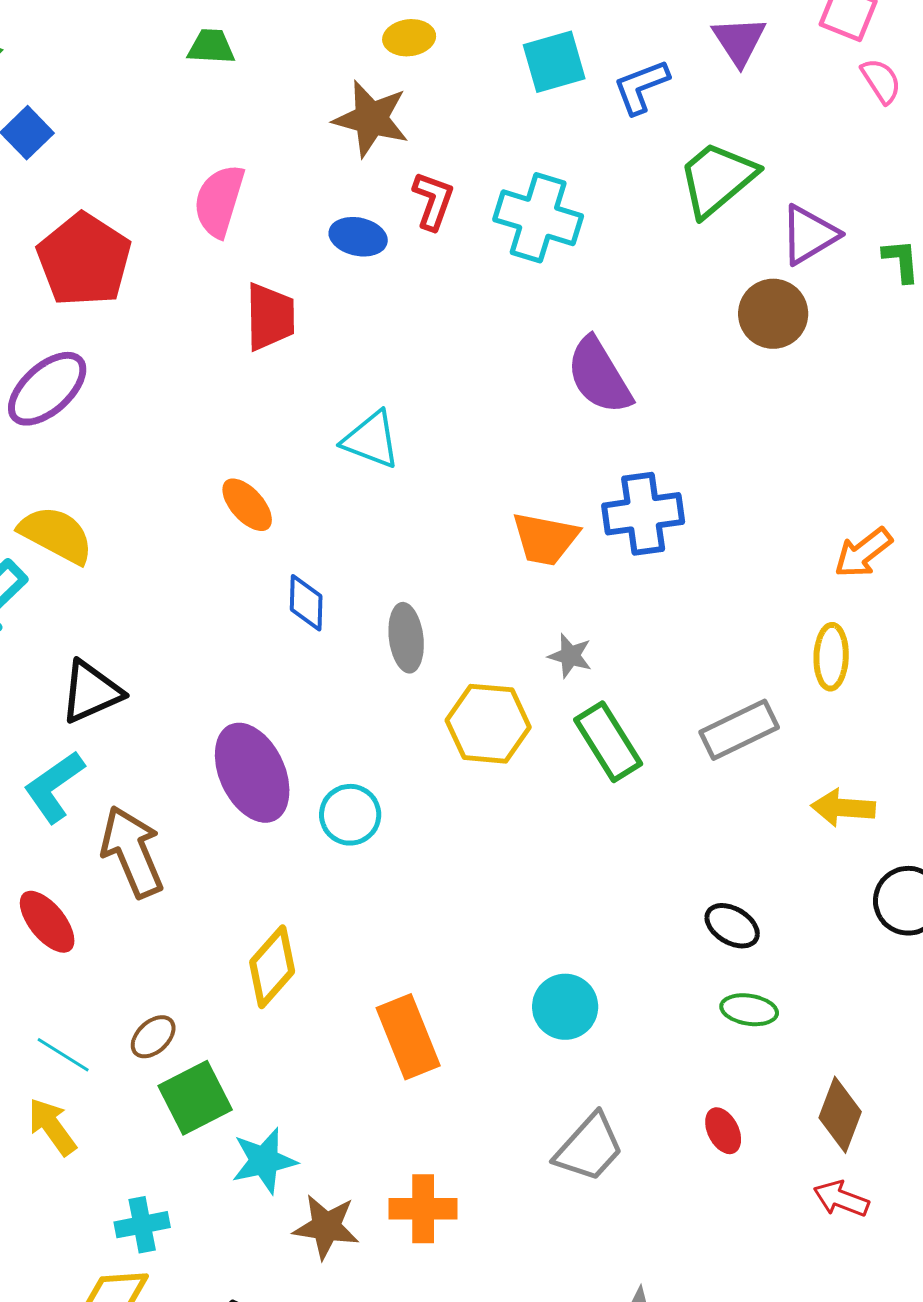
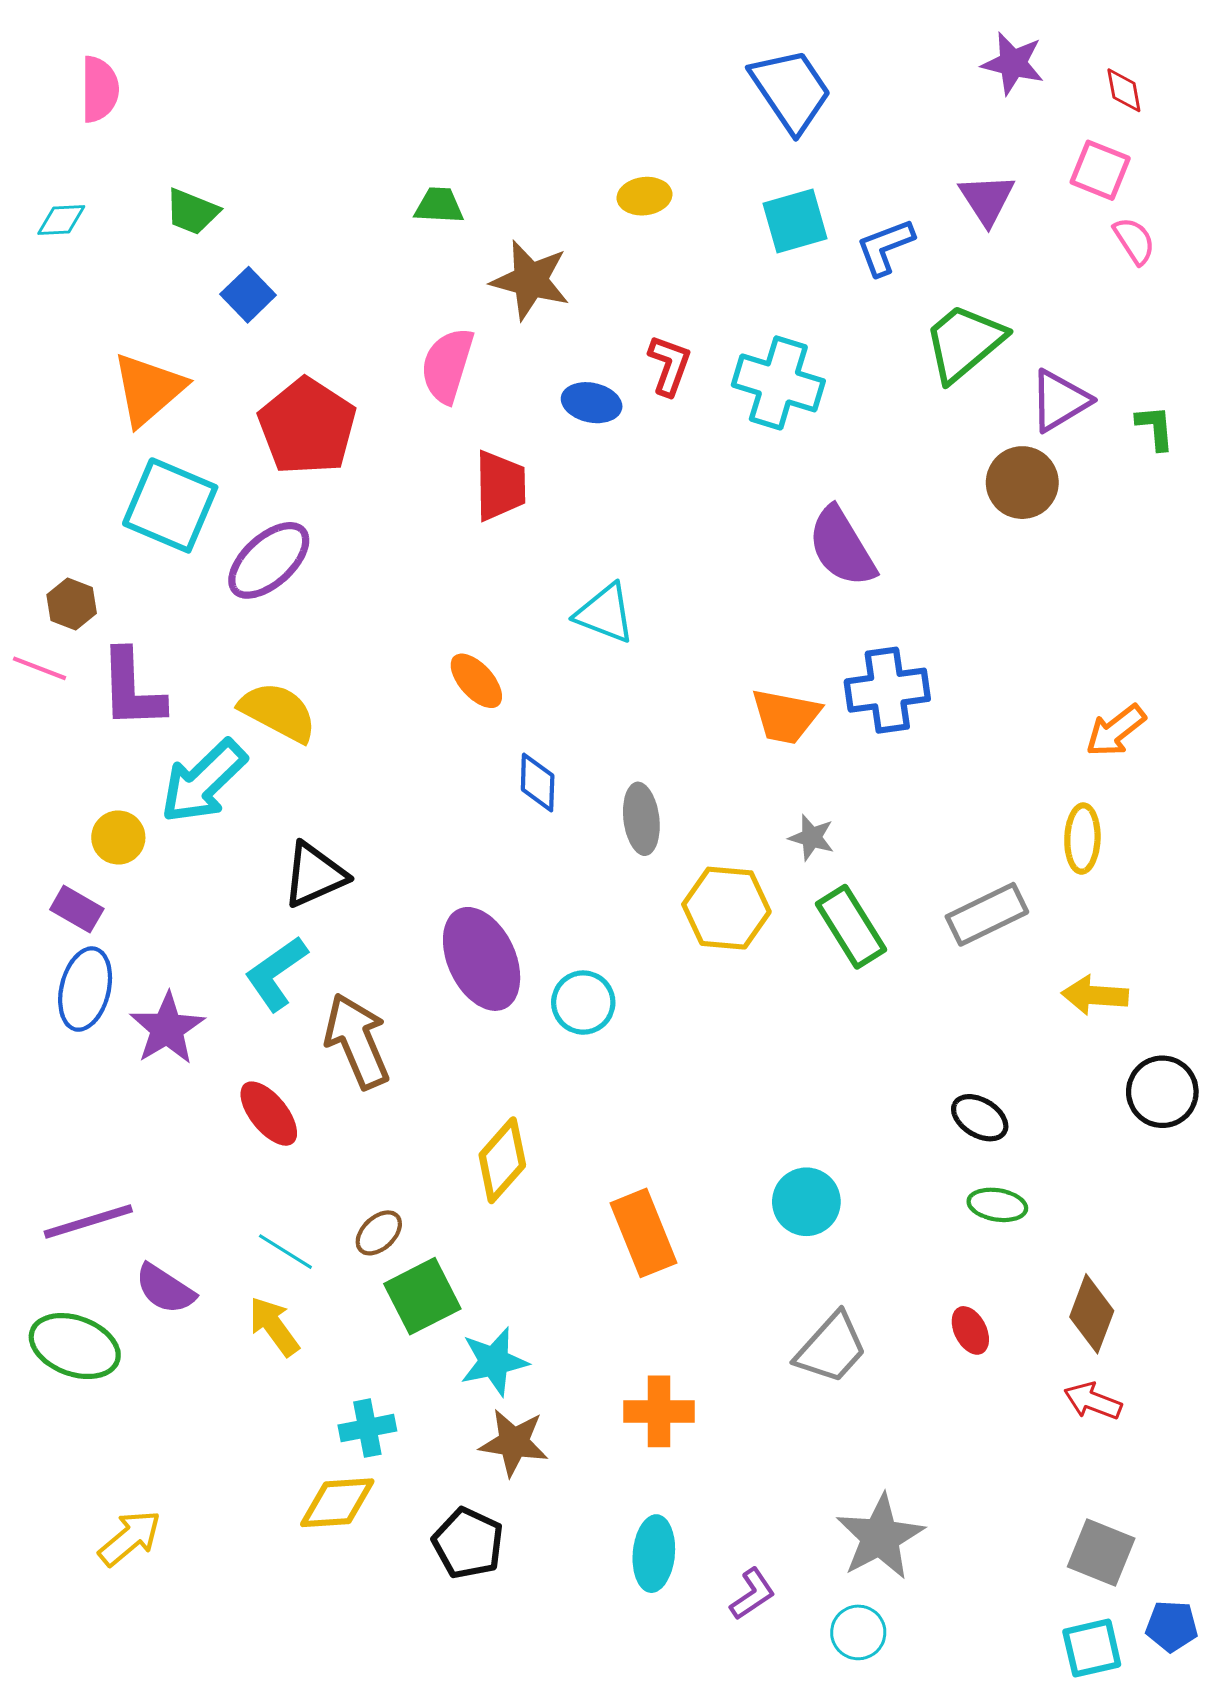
brown star: (371, 119) -> (530, 280), moved
brown star: (326, 1227) -> (514, 1443), moved

